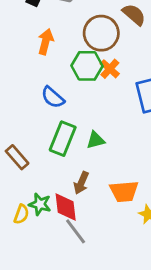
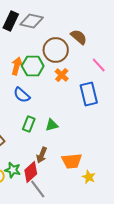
orange arrow: (46, 42) -> (17, 66), moved
green hexagon: (87, 66) -> (33, 66), moved
green rectangle: (63, 139) -> (29, 124), size x0.7
red diamond: (66, 207) -> (31, 172), turned 55

